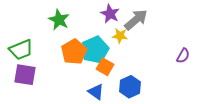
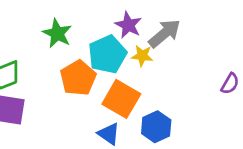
cyan pentagon: (95, 50) -> (107, 54), moved
orange square: (105, 67) -> (121, 99), size x1.5

